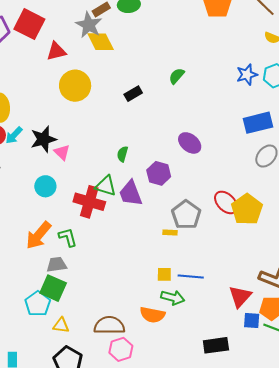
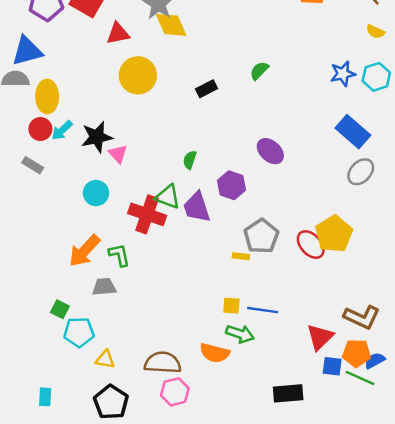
blue rectangle: (258, 123) -> (353, 132), turned 52
red ellipse: (226, 202) -> (311, 245), moved
green square: (53, 288) -> (60, 309), moved, size x0.6
cyan pentagon: (38, 304) -> (79, 332), turned 30

